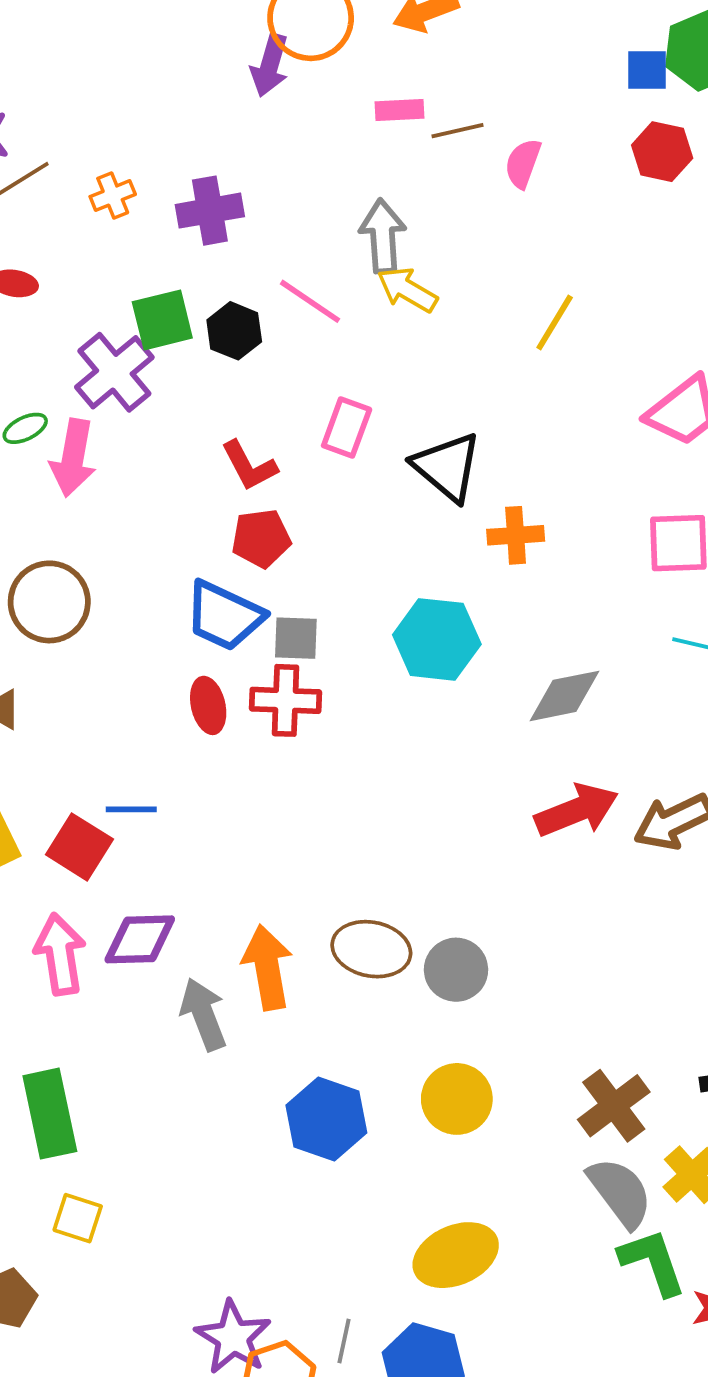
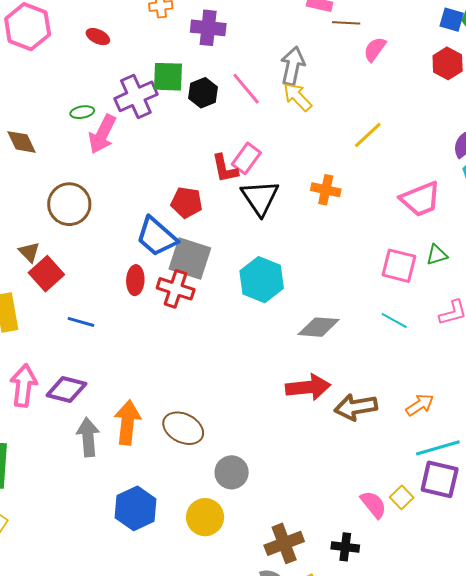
red L-shape: (249, 466) -> (225, 168), moved
black triangle: (447, 467) -> (260, 198), moved
orange cross: (516, 535) -> (326, 190), moved
gray square: (296, 638) -> (190, 259), size x1.6
red square: (79, 847) -> (46, 274), moved
gray circle: (456, 970) -> (232, 472), moved

